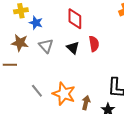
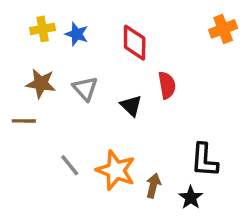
blue star: (36, 23) -> (77, 34), moved
black triangle: (73, 48) -> (131, 106), moved

